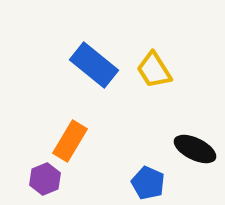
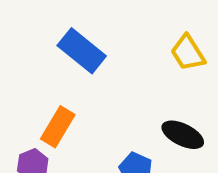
yellow trapezoid: (154, 70) -> (188, 53), moved

